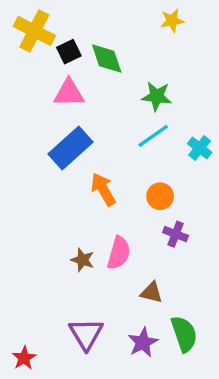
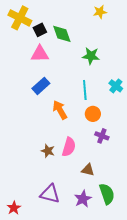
cyan line: (153, 136) -> (85, 90), moved, turned -60
blue rectangle: (71, 148) -> (41, 86), size x0.7
purple triangle: (86, 334) -> (50, 194), turned -45

